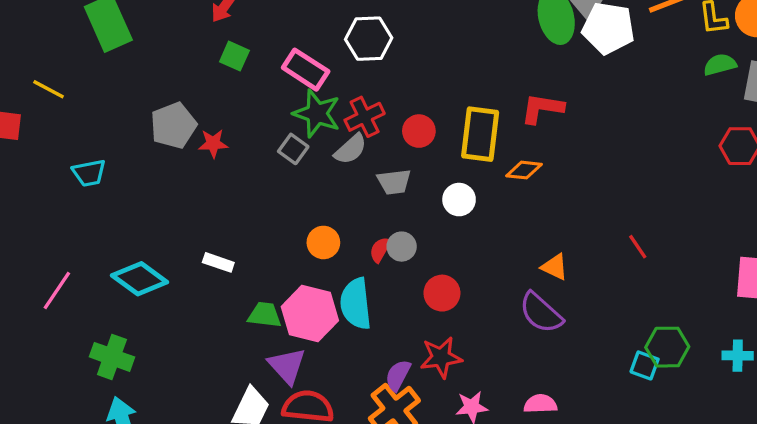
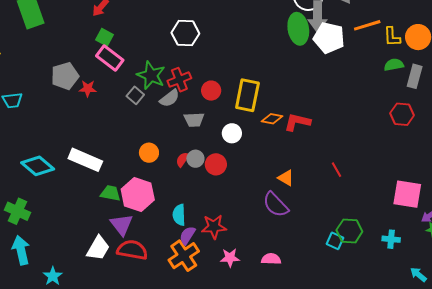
pink rectangle: (306, 70) -> (110, 58), moved
red L-shape: (542, 108) -> (297, 122), moved
white rectangle: (218, 262) -> (85, 160), size x1.8
red circle: (442, 293) -> (216, 164), moved
cyan semicircle: (356, 304) -> (179, 215), moved, size x0.7

